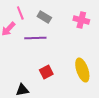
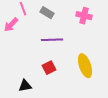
purple line: (35, 38) -> (52, 40), moved

